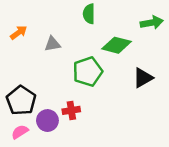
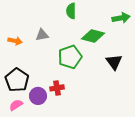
orange arrow: (19, 33) -> (15, 41), moved, turned 48
black triangle: (143, 78) -> (114, 62), turned -36

